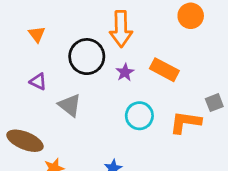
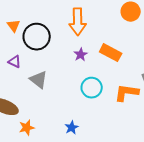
black circle: (87, 57) -> (37, 37), moved

